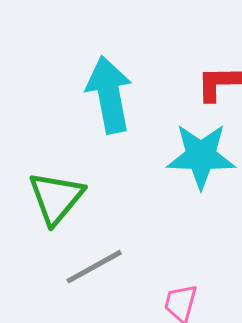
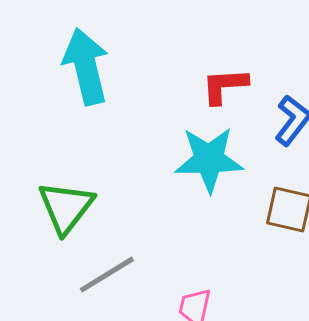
cyan arrow: (109, 95) -> (86, 66), moved

